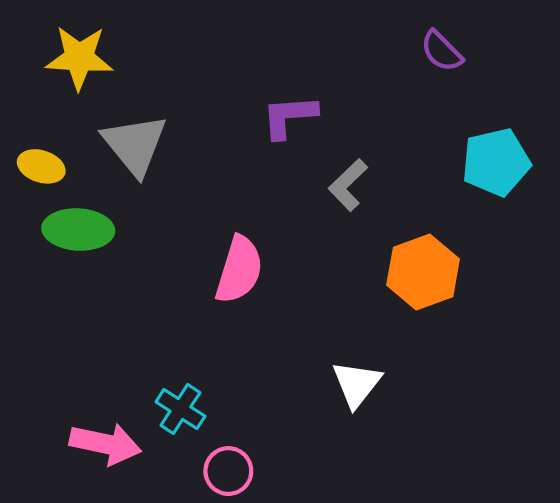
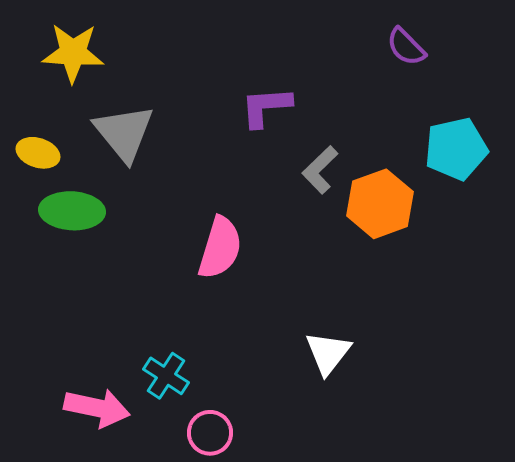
orange hexagon: (423, 272) -> (380, 204), moved

